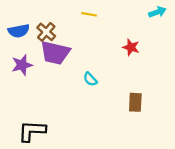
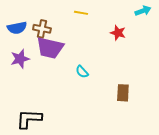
brown cross: (46, 32) -> (42, 29), turned -30
red star: (131, 47) -> (118, 33), moved

